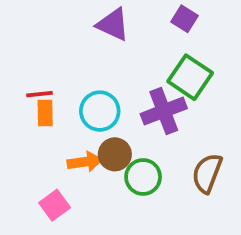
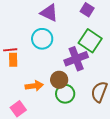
cyan circle: (100, 111) -> (42, 39), moved
brown circle: (115, 154) -> (59, 80), moved

